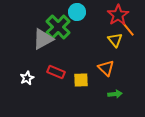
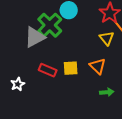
white star: (27, 78) -> (18, 84), moved
yellow square: (81, 80) -> (71, 68), moved

